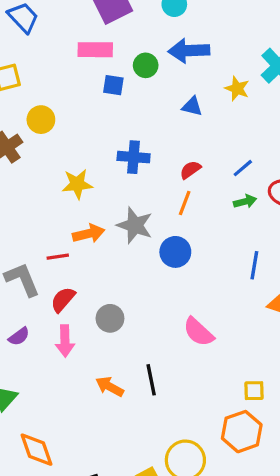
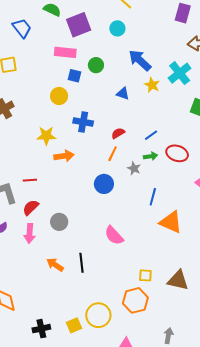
blue arrow: (189, 51) -> (140, 60), moved, turned 40
yellow circle: (41, 120) -> (59, 96), moved
gray star: (135, 225) -> (134, 168), moved, size x0.6
orange arrow: (89, 234) -> (64, 156), moved

